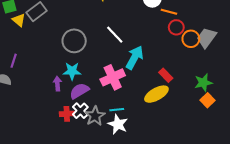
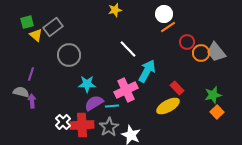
orange line: (169, 12) -> (168, 27), moved, turned -49
gray trapezoid: (206, 38) -> (216, 52), turned -75
gray circle: (74, 41) -> (69, 55), moved
purple arrow: (57, 84) -> (32, 101), moved
cyan line: (117, 110) -> (112, 106), moved
white cross: (80, 111) -> (63, 122), moved
red cross: (67, 114) -> (82, 125), size x1.6

